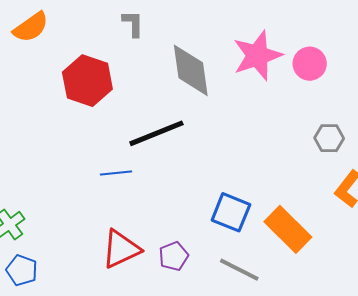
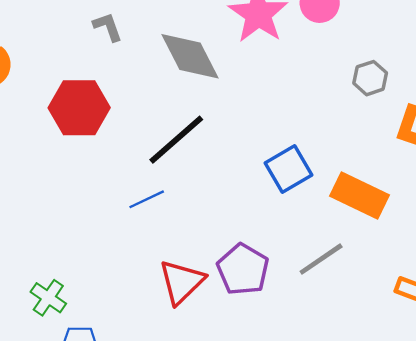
blue square: (231, 212) -> (288, 169), moved, turned -33
purple pentagon: (174, 256) -> (243, 269), size x1.5
gray line: (239, 270) -> (321, 259), turned -42

